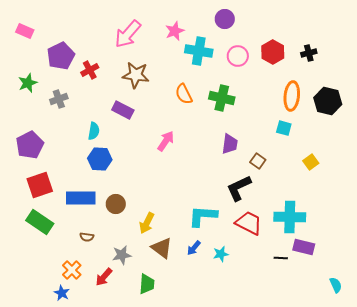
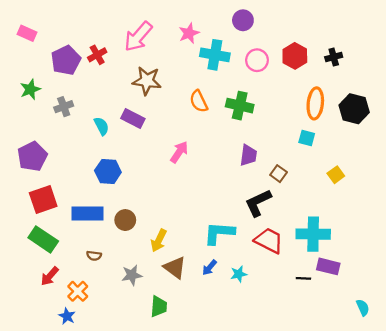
red cross: (90, 70) -> (97, 55), moved
cyan semicircle: (94, 131) -> (101, 126), moved, turned -36
red arrow: (104, 277) -> (50, 276), moved

